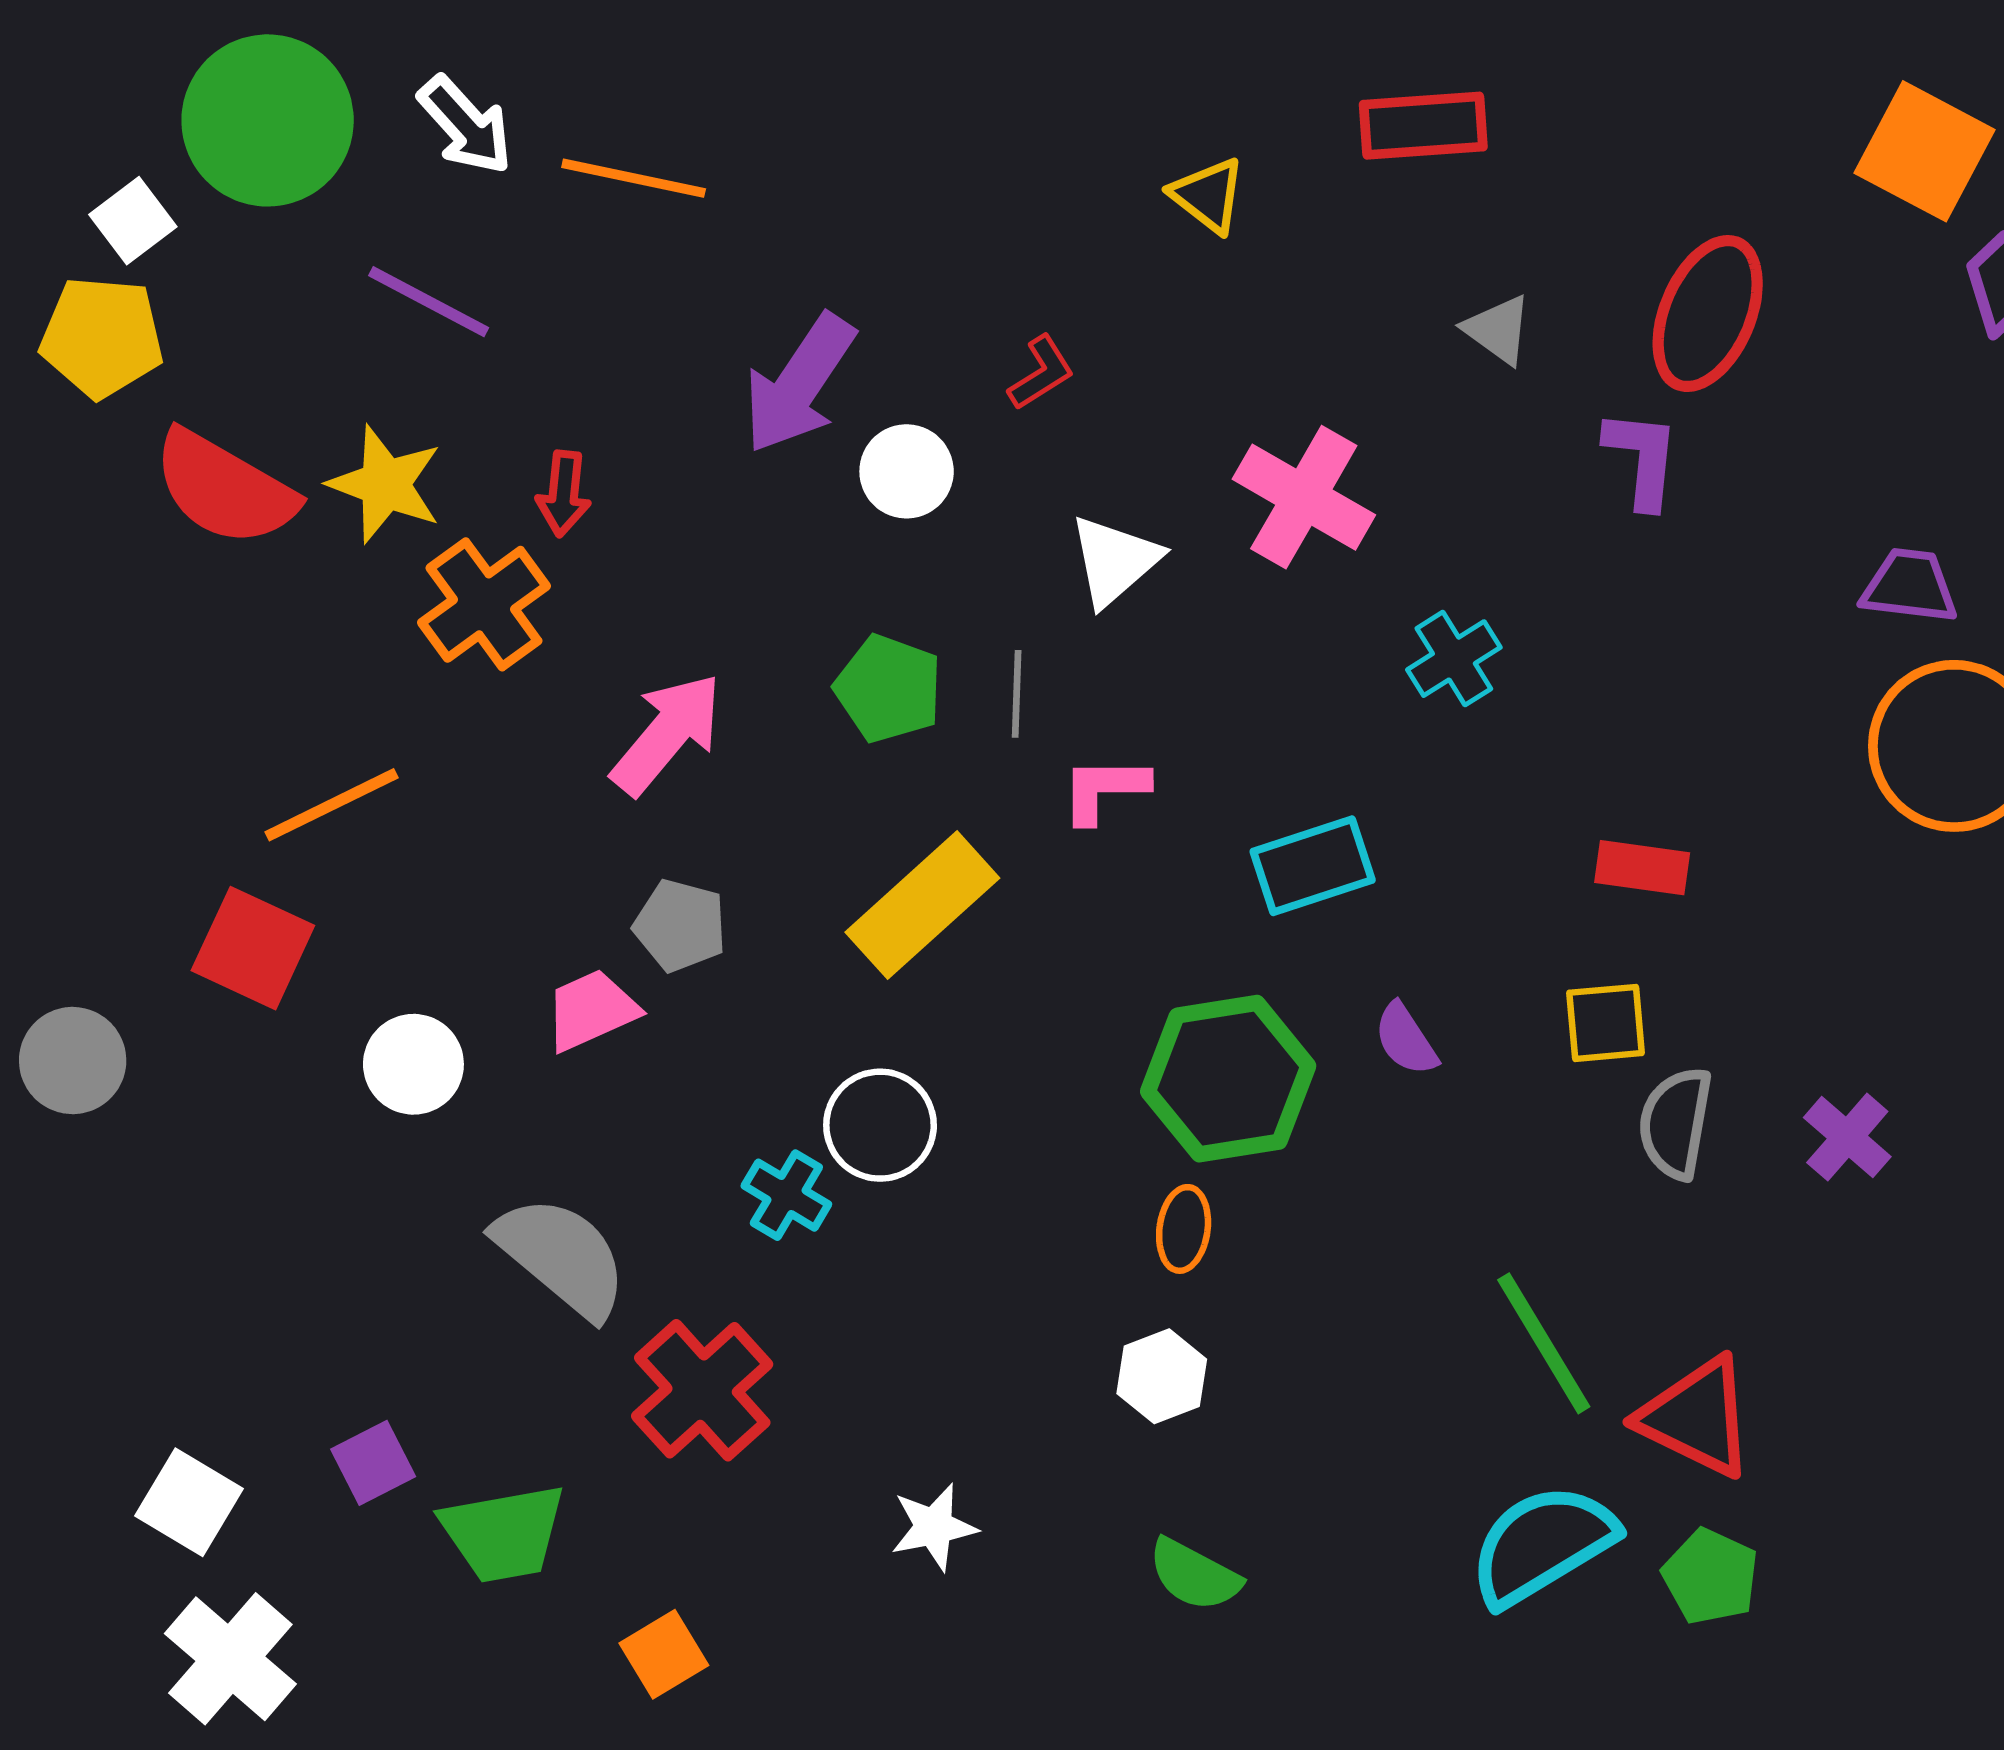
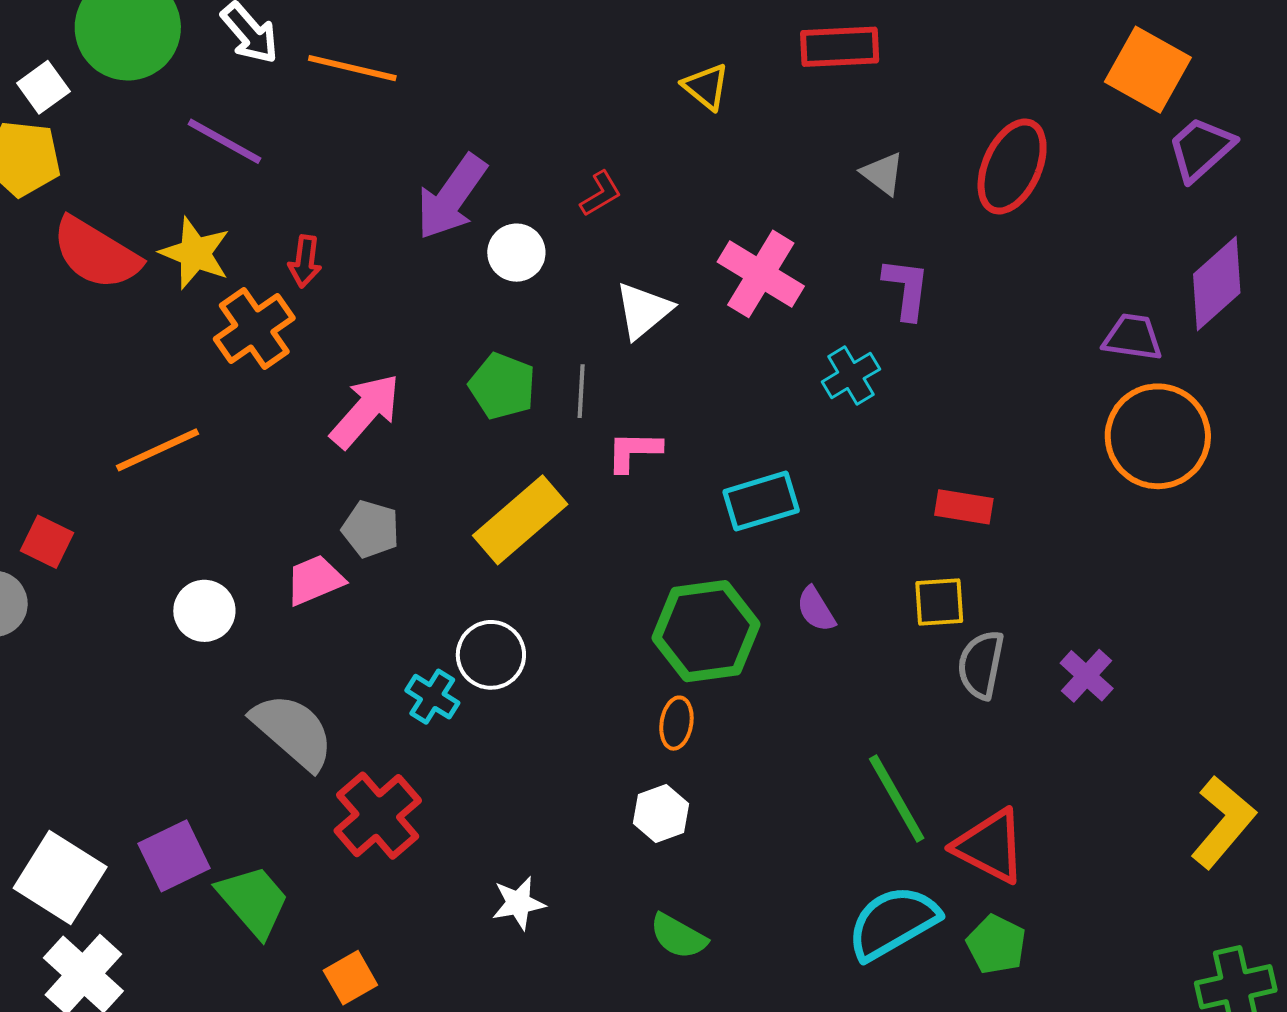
purple L-shape: (1642, 459) -> (906, 289), moved
red square: (253, 948) -> (47, 542), moved, size x0.7
purple square: (373, 1463) -> (174, 856), size x1.4
white square: (189, 1502) -> (60, 877), size x1.4
green trapezoid: (503, 1533) -> (253, 901), turned -122

